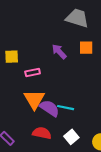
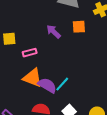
orange triangle: (34, 99) -> (33, 78), turned -35
cyan line: (66, 108) -> (62, 84), turned -56

